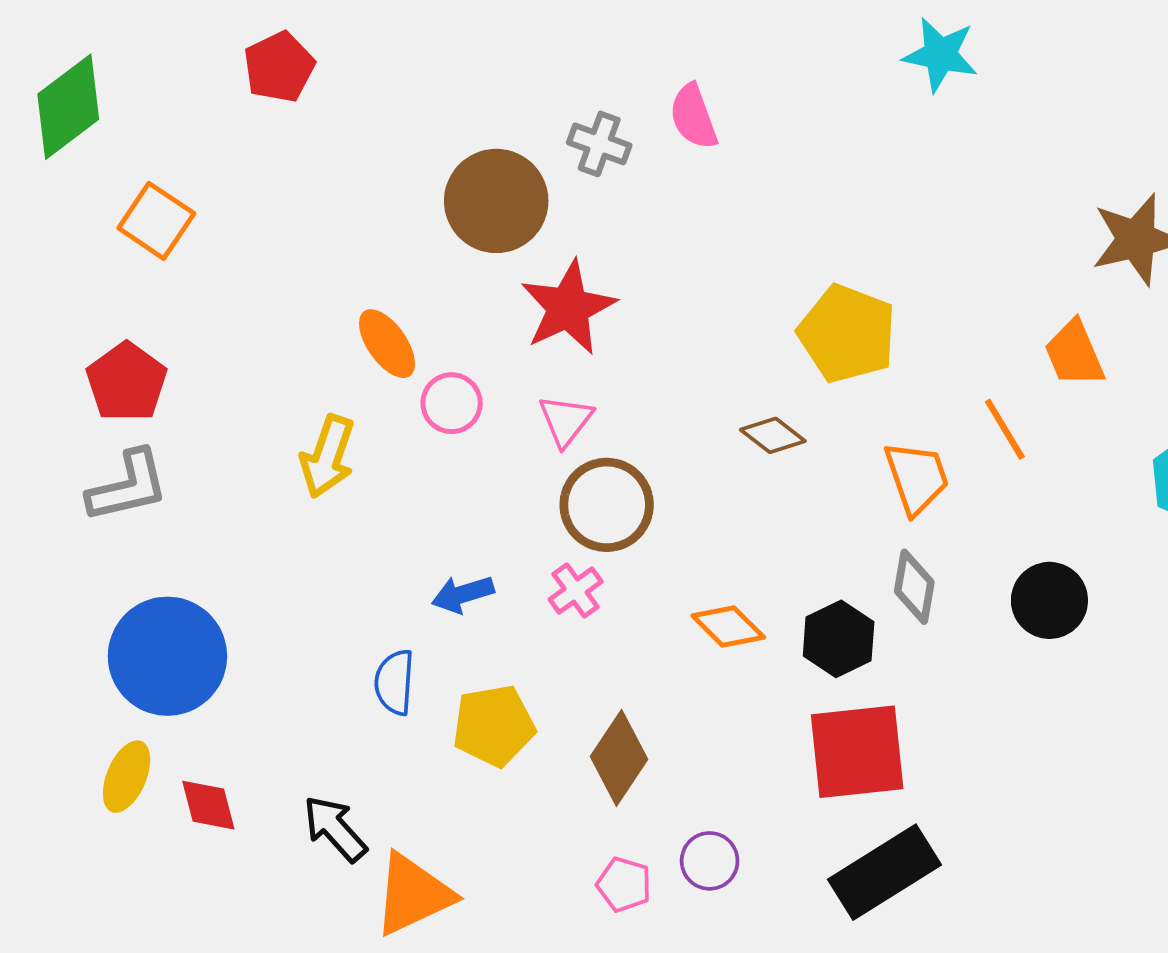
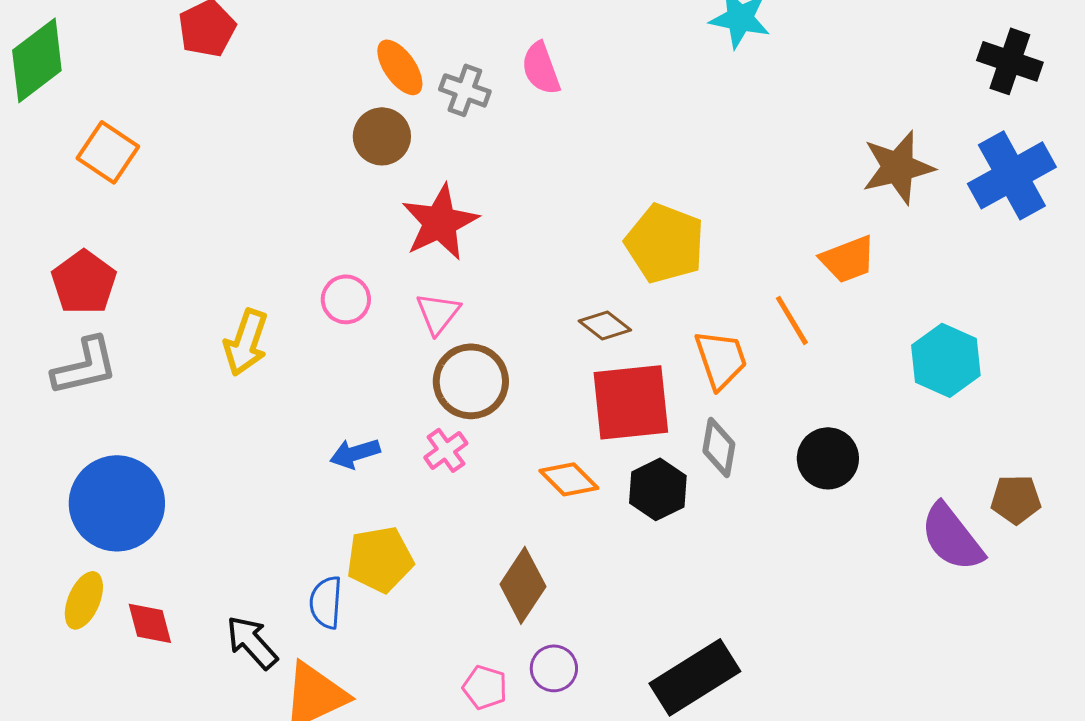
brown circle: (496, 201) -> (382, 136), size x0.7
orange ellipse: (387, 344) -> (400, 67), moved
orange trapezoid: (1074, 354) -> (848, 259), turned -88
blue semicircle: (394, 682) -> (326, 602), moved
red square: (857, 752) -> (631, 402), moved
brown diamond: (619, 758) -> (523, 585), moved

